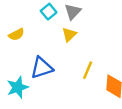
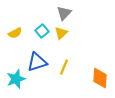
cyan square: (49, 12) -> (42, 31), moved
yellow line: (88, 70) -> (64, 67), moved

